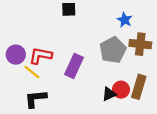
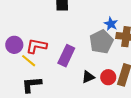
blue star: (125, 20) -> (111, 24), moved
black triangle: (109, 94) -> (88, 77), moved

